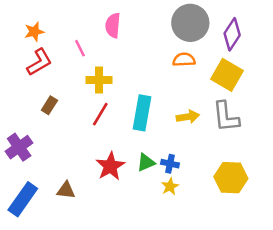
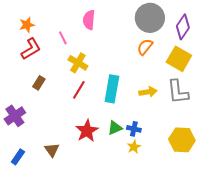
orange semicircle: (184, 60) -> (145, 47), turned -48
yellow cross: (99, 80) -> (78, 63), turned 30
brown triangle: (66, 190) -> (52, 150), turned 49
blue rectangle: (23, 199) -> (18, 157), size x0.6

